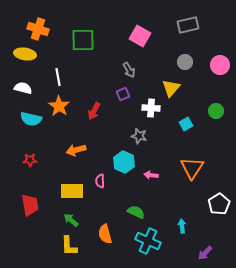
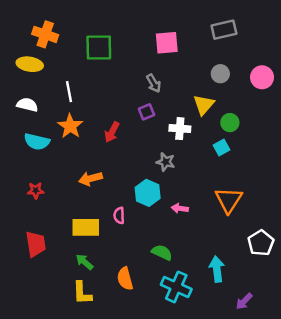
pink square: (140, 36) -> (167, 43), turned -35
green circle: (216, 111) -> (230, 123), moved
cyan arrow: (182, 226) -> (217, 269), size x1.5

